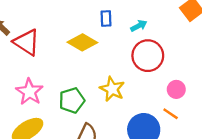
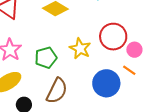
red circle: (148, 56) -> (113, 37), moved

